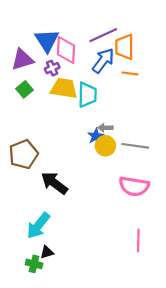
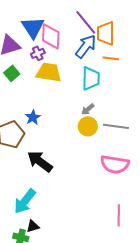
purple line: (103, 35) -> (86, 22), turned 76
cyan trapezoid: (87, 95) -> (91, 78), moved
gray arrow: (105, 128) -> (88, 109), turned -40
blue star: (96, 136) -> (33, 117), moved

